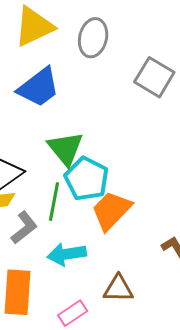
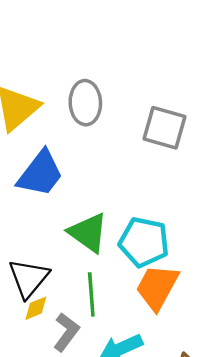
cyan pentagon: (87, 179) -> (144, 242), moved

